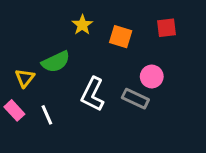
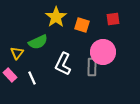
yellow star: (82, 25) -> (56, 17), size x1.5
pink circle: (152, 76) -> (103, 52), size x1.6
gray rectangle: (135, 99) -> (92, 67), turned 66

